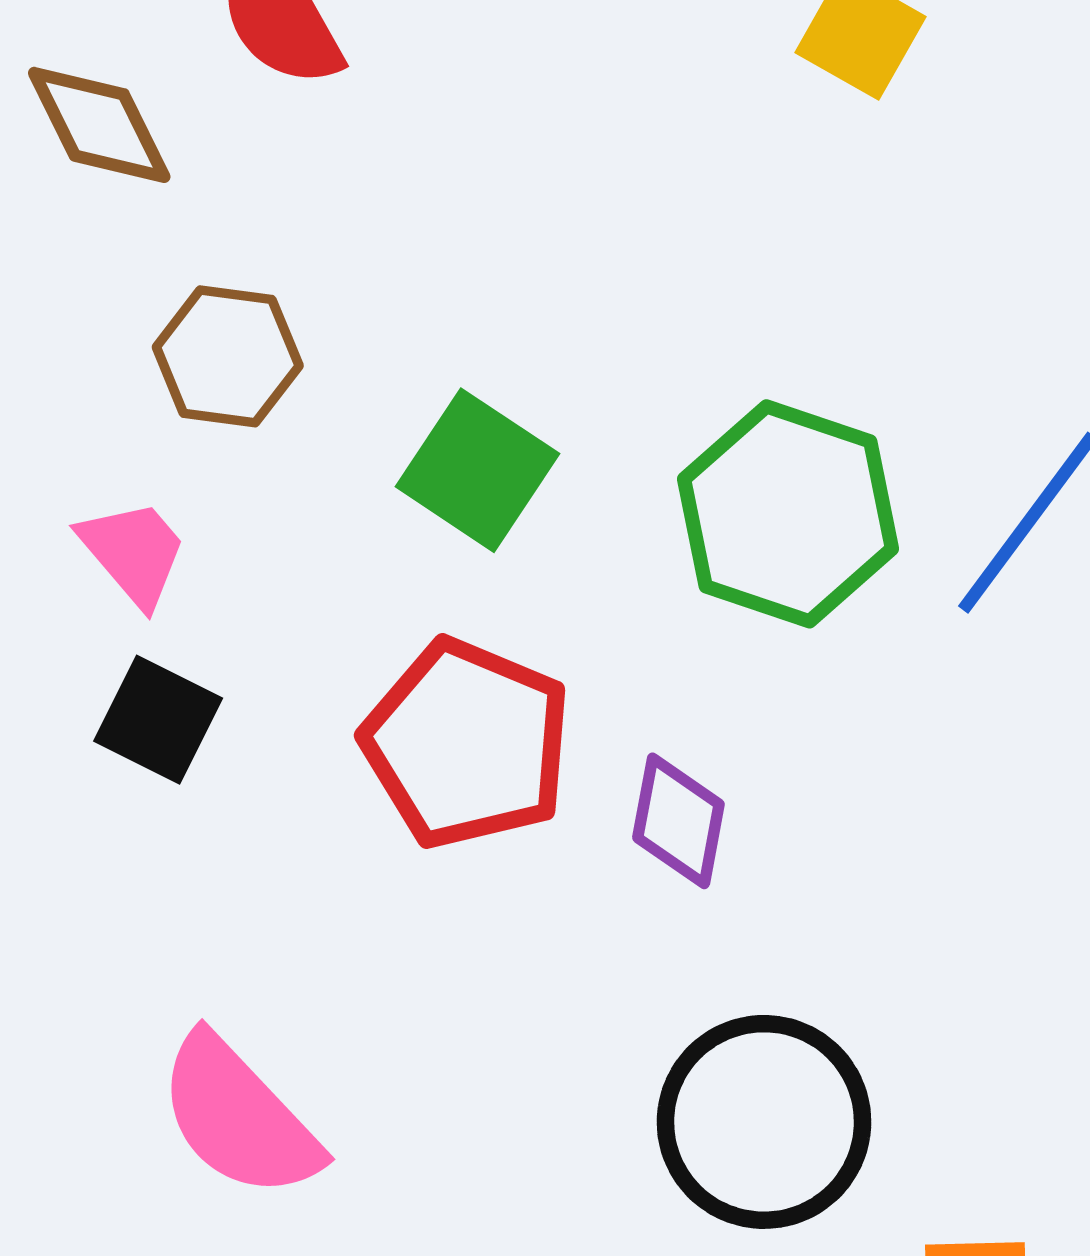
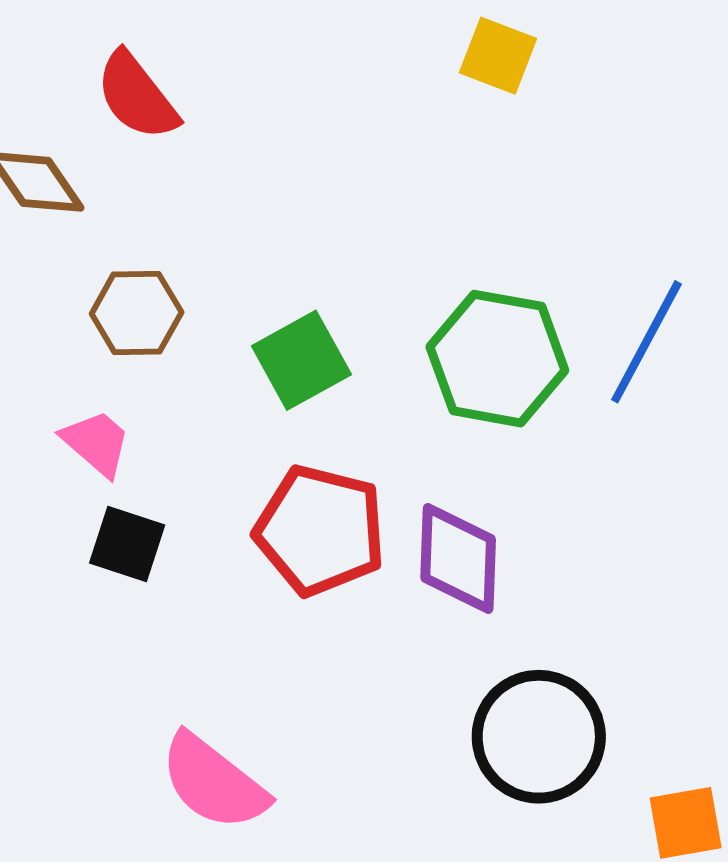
green square: (477, 470) -> (301, 360), turned 36
purple diamond: (678, 821) -> (458, 559), size x1.4

